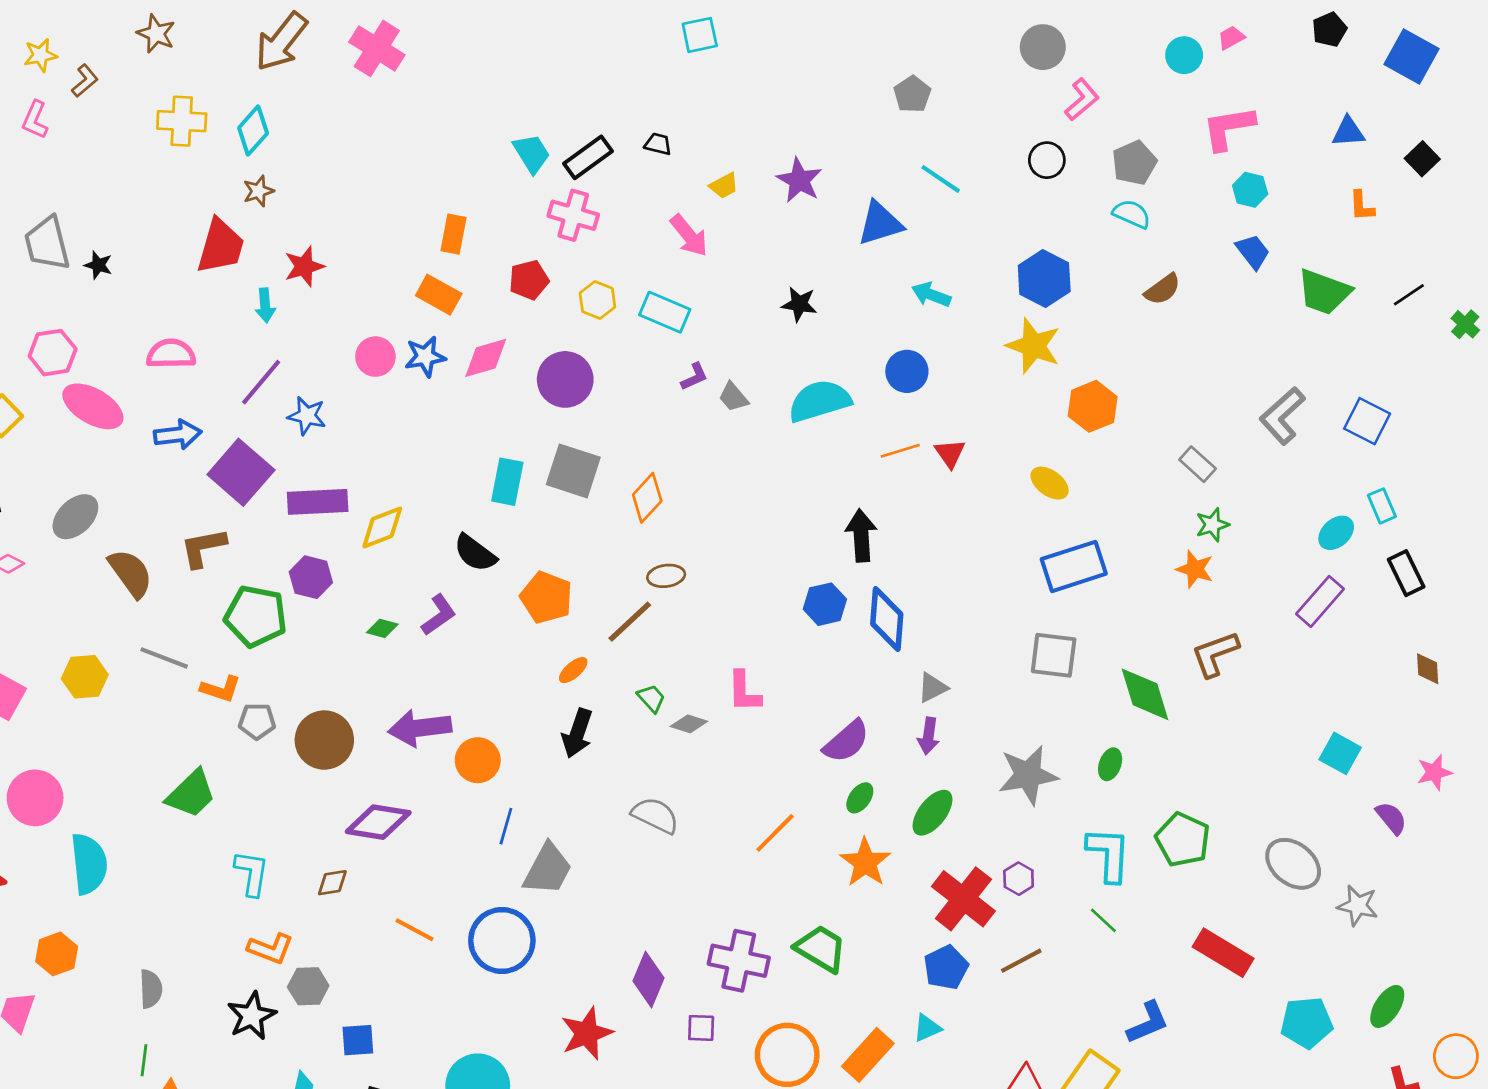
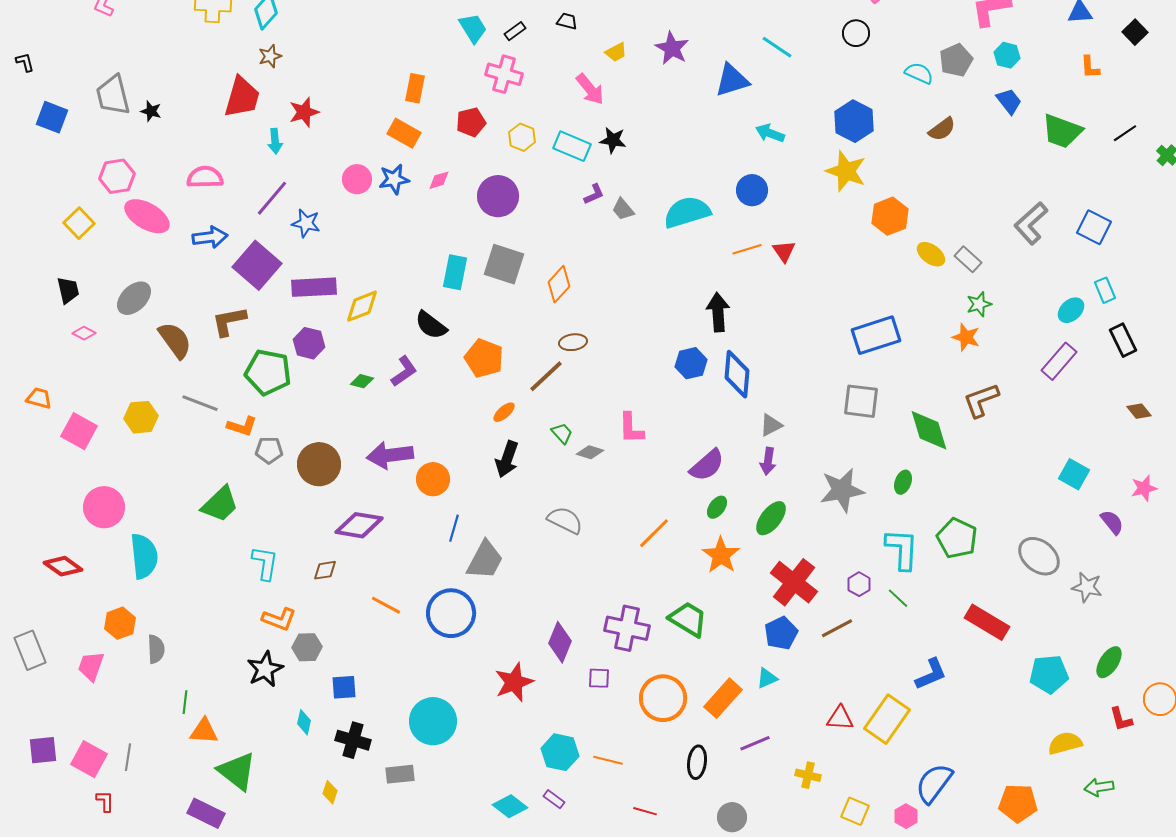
black rectangle: (588, 157) -> (515, 31), size x0.6
gray pentagon: (1134, 163) -> (956, 60), moved
black star: (799, 304) -> (613, 140), moved
pink diamond: (486, 358) -> (439, 180), size x0.6
yellow ellipse: (1050, 483) -> (931, 254), moved
brown diamond: (1428, 669) -> (1139, 411), turned -35
purple hexagon: (1019, 879) -> (859, 584), moved
gray semicircle: (151, 989) -> (156, 649), moved

